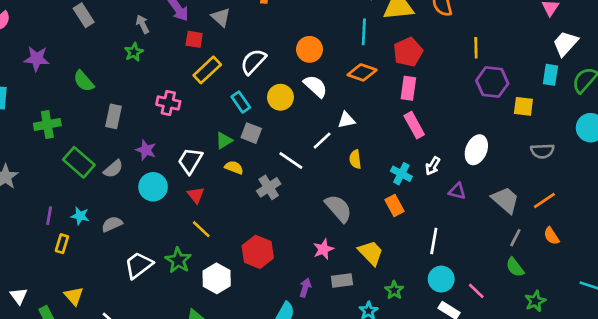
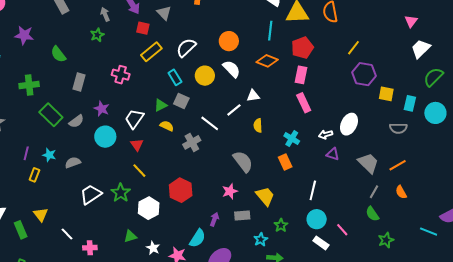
yellow line: (476, 48) -> (353, 48), turned 35
cyan rectangle: (550, 75) -> (410, 103), moved
white arrow: (433, 166) -> (326, 135), moved, turned 40

